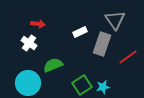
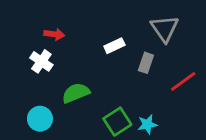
gray rectangle: (102, 44) -> (146, 63), size x0.6
cyan circle: (28, 83) -> (40, 119), size x0.7

